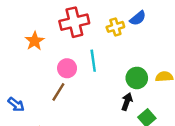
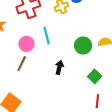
black arrow: (127, 102) -> (59, 67), moved

